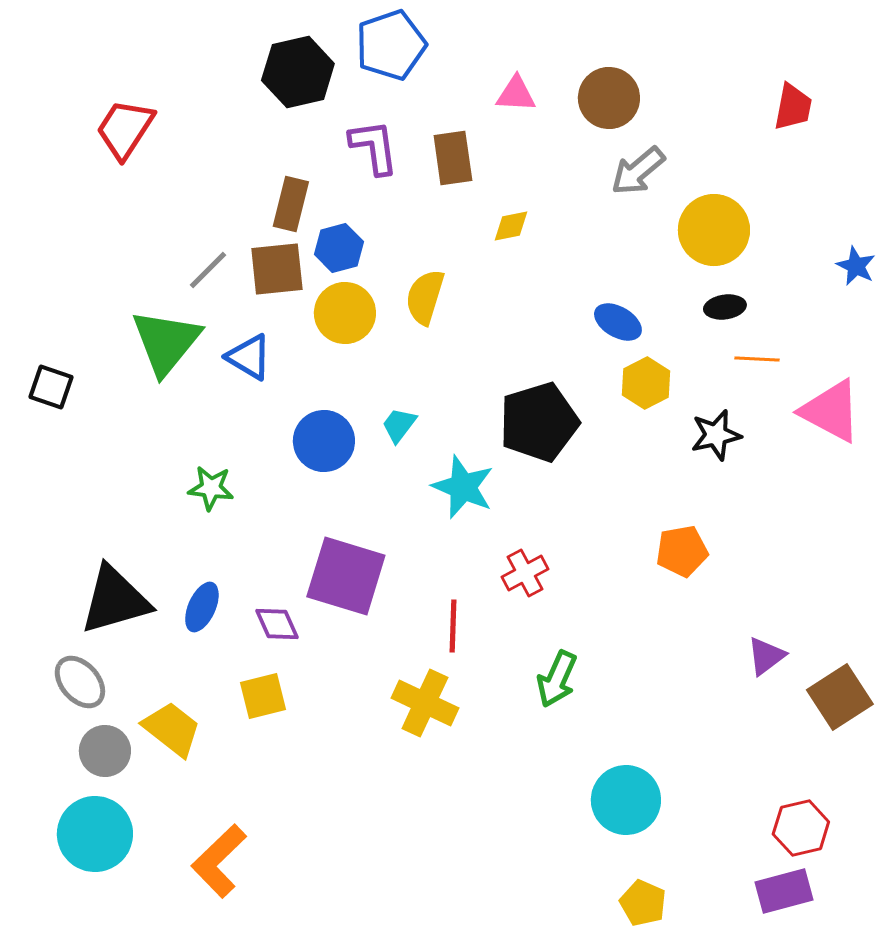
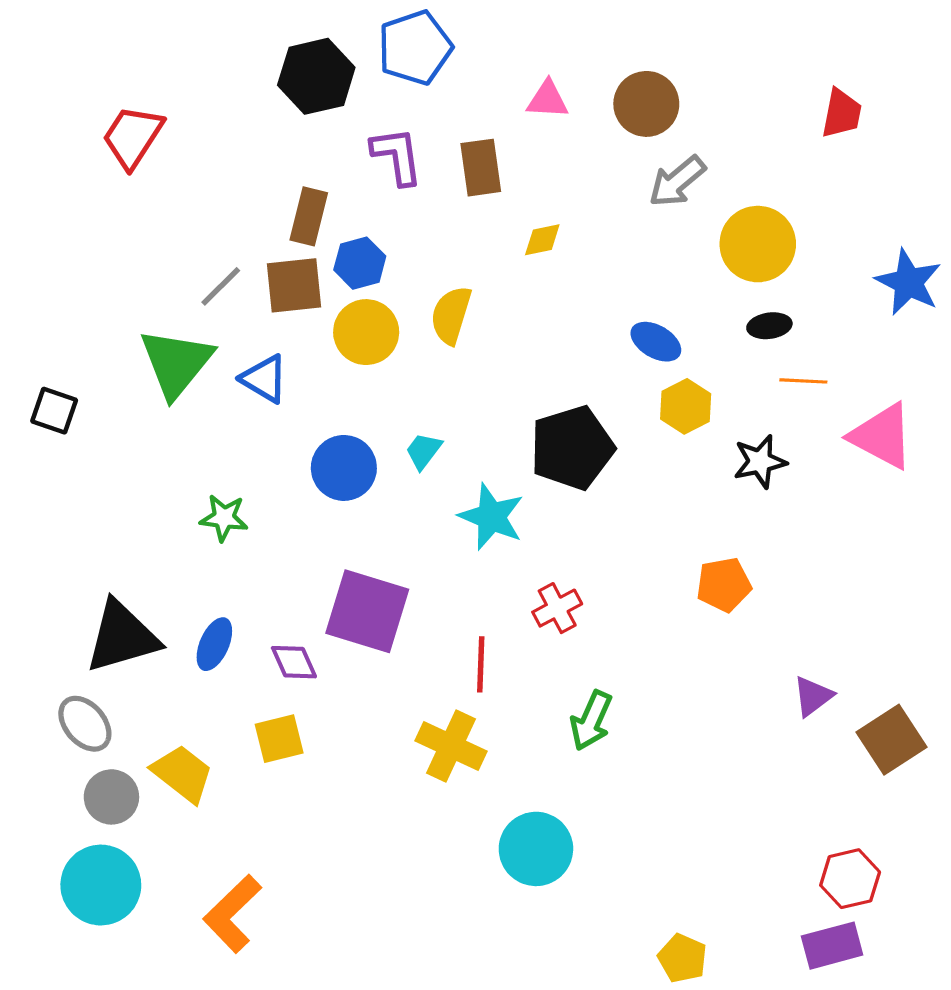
blue star: (856, 266) -> (908, 282), size x1.6
cyan circle: (626, 800) -> (536, 849), moved

